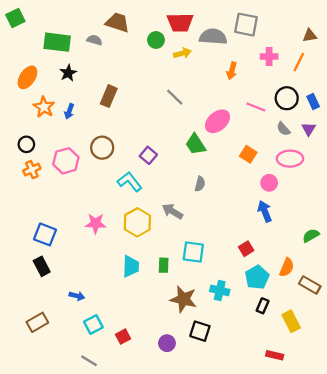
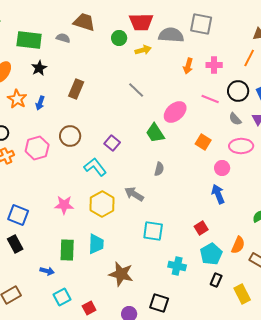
pink cross: (269, 56) -> (214, 65), moved
green rectangle: (164, 265) -> (67, 250), moved, size x1.5
brown star: (183, 299) -> (121, 274), moved

